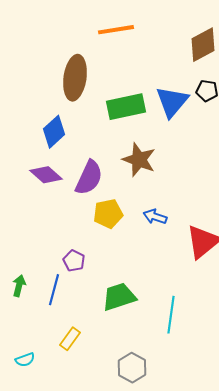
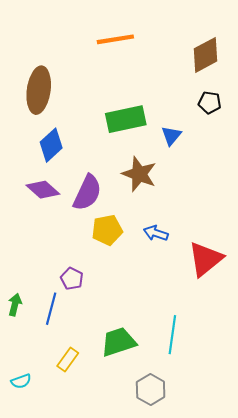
brown ellipse: (75, 78) -> (39, 90), moved
blue triangle: (172, 102) -> (171, 136), moved, size x0.6
green trapezoid: (119, 297) -> (118, 342), moved
gray hexagon: (132, 368) -> (151, 390), moved

